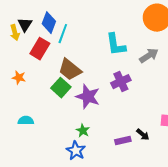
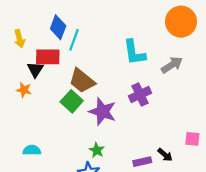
black triangle: (25, 25) -> (35, 69), moved
red rectangle: (40, 49) -> (48, 57), turned 60
cyan semicircle: (26, 121) -> (32, 150), moved

